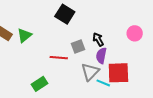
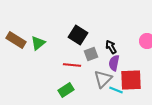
black square: (65, 14) -> (78, 35), moved
green rectangle: (40, 84) -> (66, 90), moved

